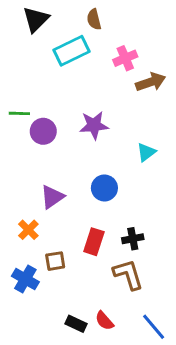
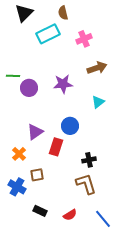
brown arrow: (151, 82) -> (97, 68), moved
red rectangle: (94, 242) -> (56, 147), moved
red semicircle: (104, 321) -> (70, 215), turned -80
black rectangle: (76, 324) -> (40, 211), moved

